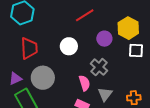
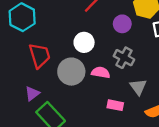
gray circle: (43, 78) -> (71, 72), moved
pink semicircle: (84, 83) -> (101, 73), moved, turned -49

